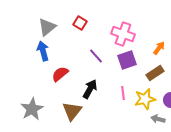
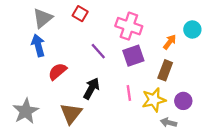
brown rectangle: (155, 73) -> (165, 70), turned -36

